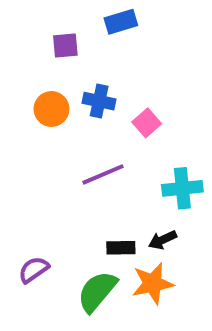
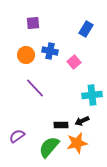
blue rectangle: (121, 22) -> (86, 29), moved, turned -42
purple line: (103, 174) -> (35, 88), moved, turned 70

